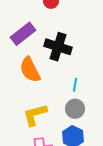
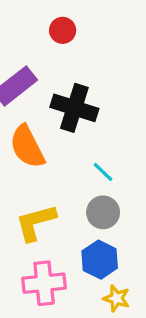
cyan line: (75, 85) -> (103, 172), turned -56

